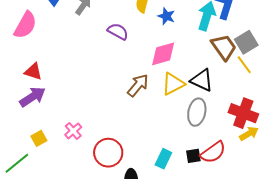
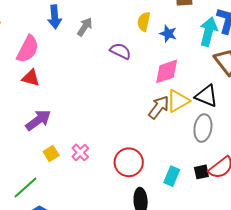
red triangle: (33, 71) -> (31, 78), moved
brown arrow: (138, 85) -> (159, 107), moved
yellow square: (39, 138) -> (51, 154), moved
red circle: (108, 153) -> (129, 162), moved

